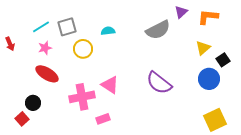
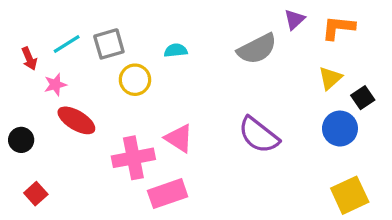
red arrow: (10, 44) -> (29, 59), moved
pink star: (45, 48) -> (55, 85), moved
black circle: (33, 103) -> (21, 140), moved
pink rectangle: (103, 119) -> (168, 194), size x1.6

